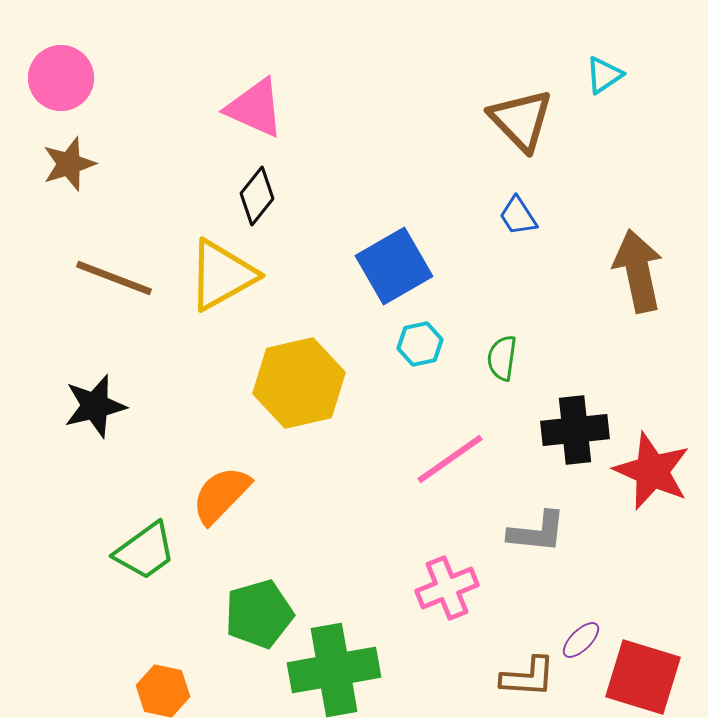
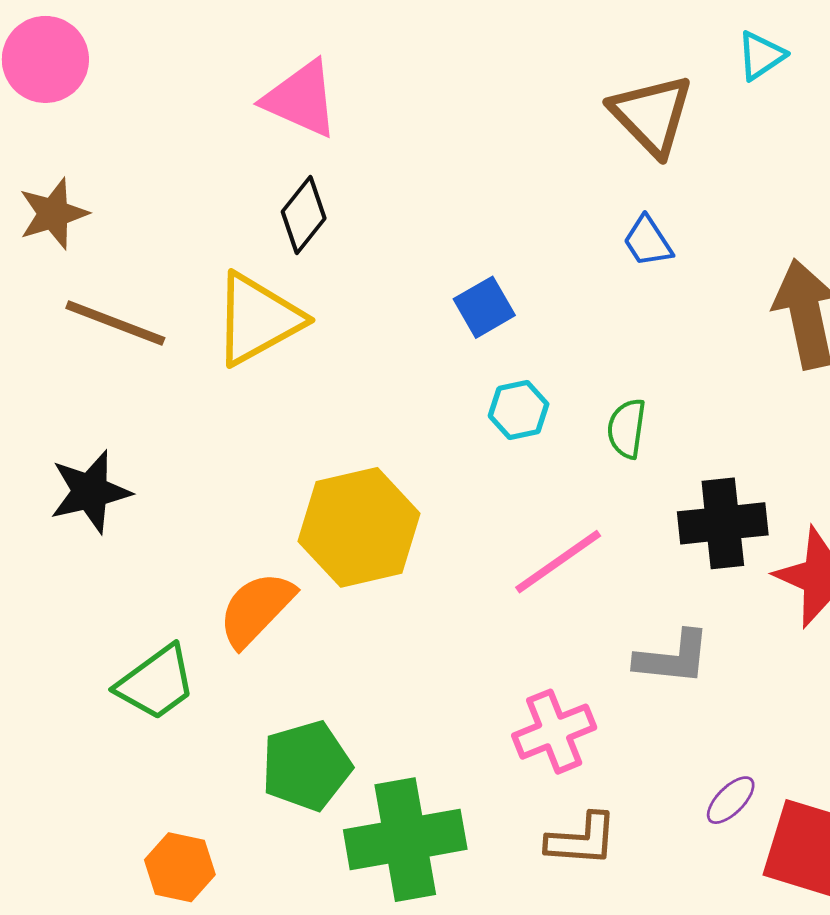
brown star: (69, 164) -> (53, 214), moved
blue square: (394, 266) -> (484, 307), size x0.6
yellow hexagon: (299, 383) -> (359, 527), moved
brown L-shape: (528, 677) -> (582, 840), moved

